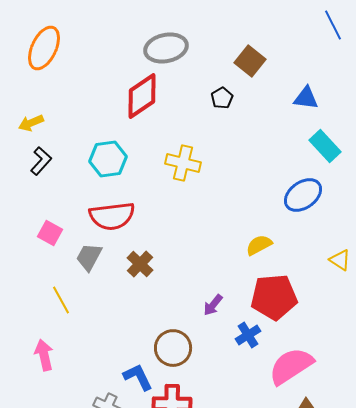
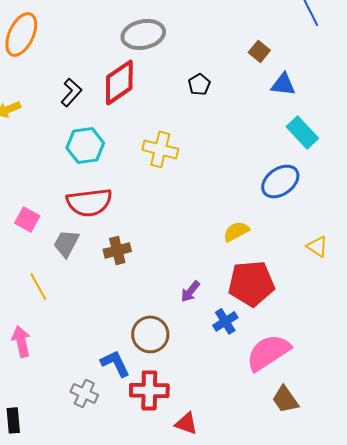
brown square: (250, 61) -> (259, 51), moved, size x0.7
black L-shape: (41, 161) -> (71, 92), moved
brown cross: (140, 264) -> (117, 250), turned 32

